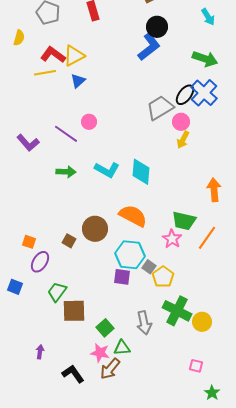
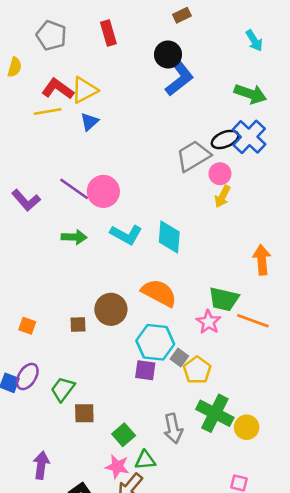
black circle: (157, 27) -> (168, 55), moved
black ellipse: (185, 95) -> (225, 139), turned 30
pink circle: (89, 122) -> (103, 191), moved, size x1.6
orange line: (207, 238) -> (253, 321), turned 75
brown square: (69, 241) -> (78, 325), turned -32
purple ellipse: (40, 262) -> (27, 377), moved
brown square: (74, 311) -> (84, 413), size x0.7
purple arrow: (40, 352) -> (41, 465), size x1.5

